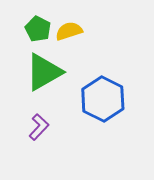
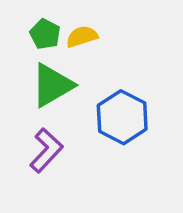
purple L-shape: (39, 127) -> (46, 150), size x1.4

